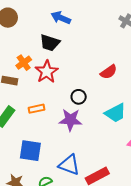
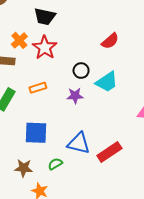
cyan trapezoid: (115, 113) -> (107, 82), moved
purple star: (70, 120) -> (75, 96), size x0.7

